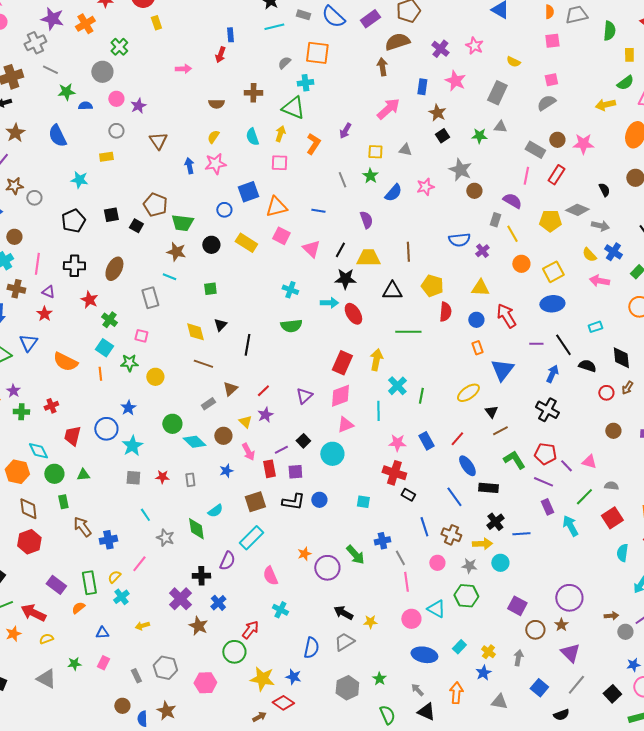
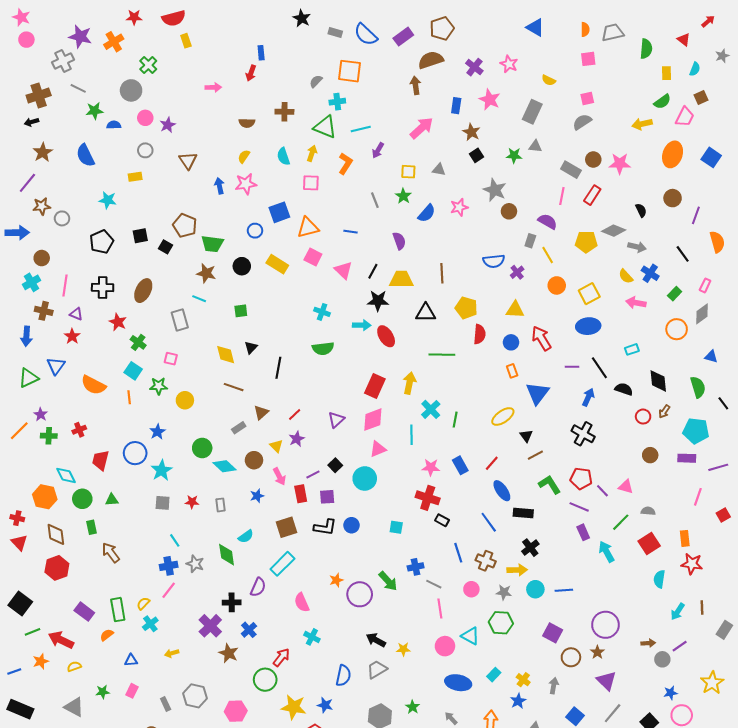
cyan line: (274, 27) -> (361, 129), moved
blue line: (521, 534) -> (564, 590), moved
blue cross: (108, 540) -> (169, 566), moved
gray line: (400, 558) -> (434, 584), turned -35

